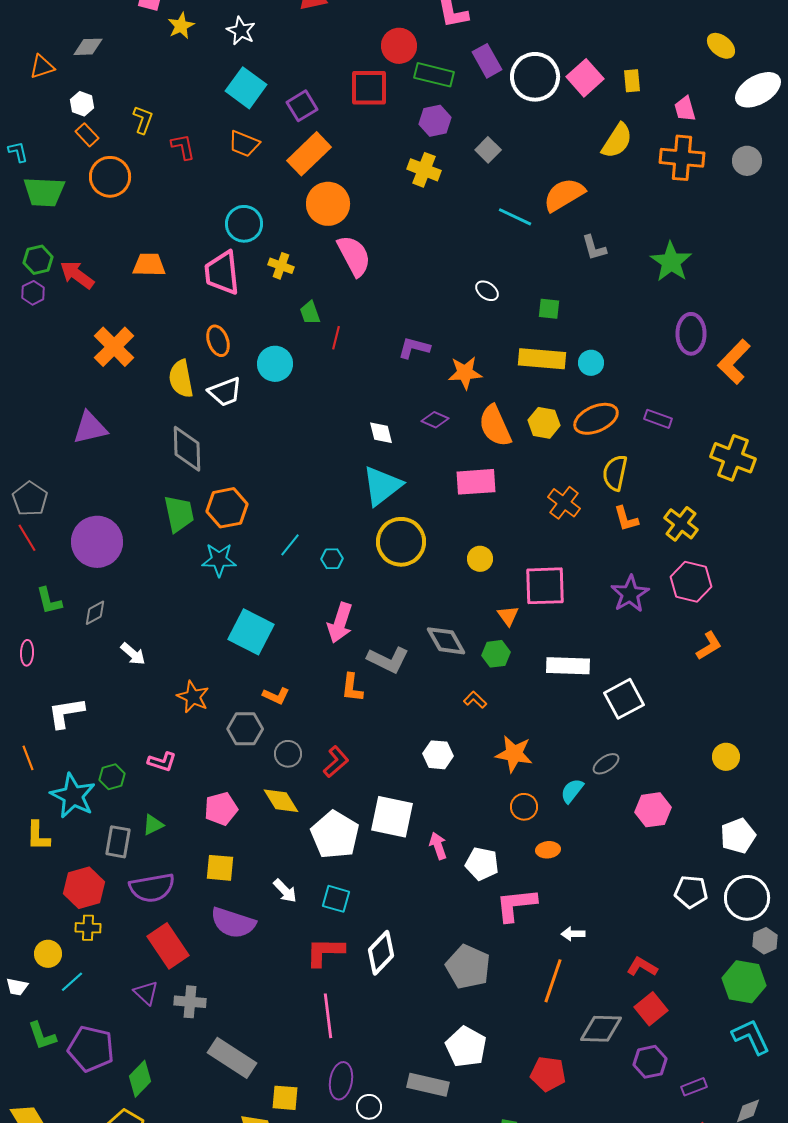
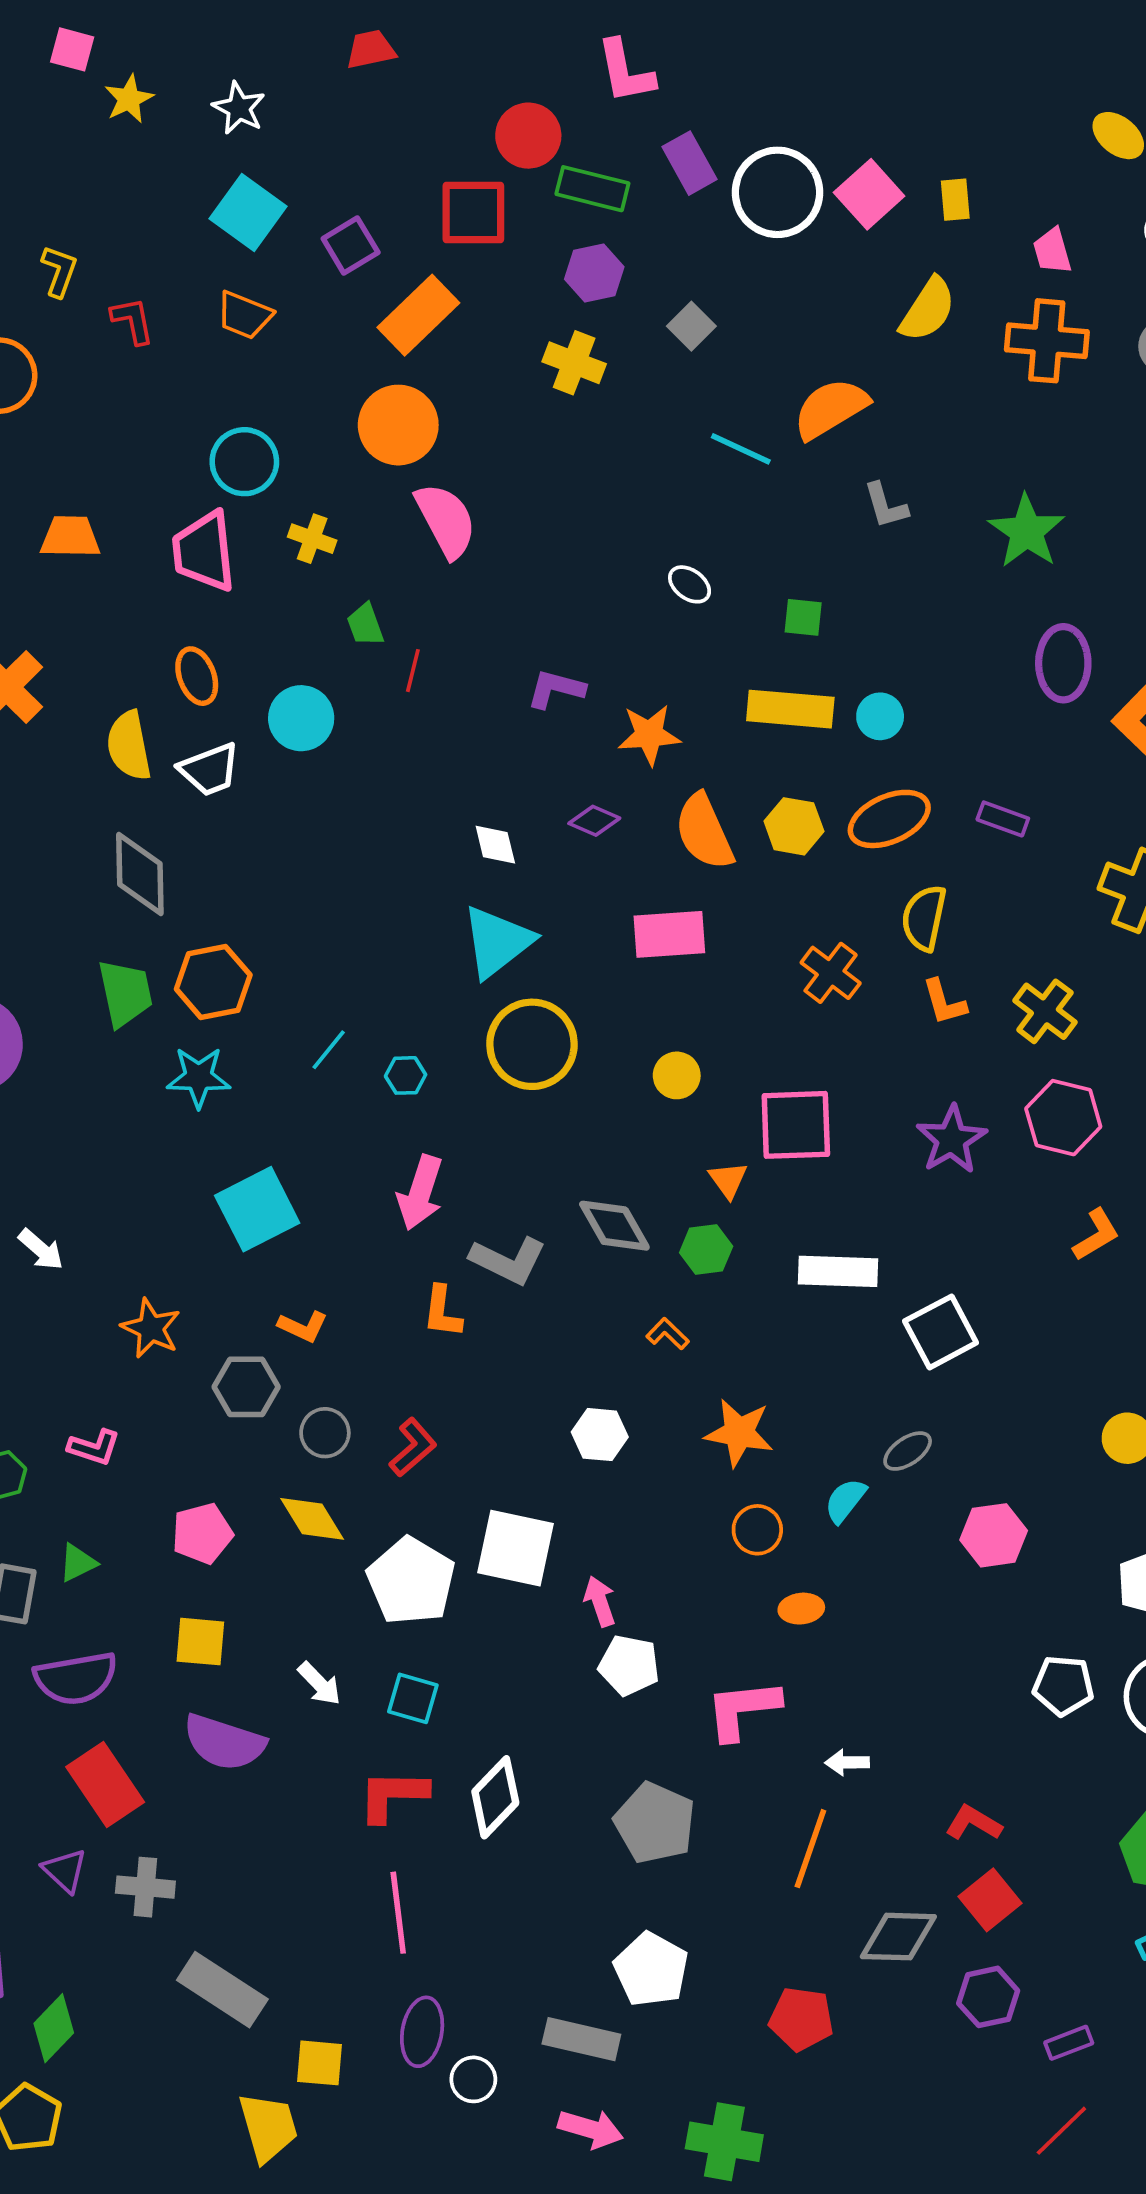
orange rectangle: (309, 154) -> (418, 315), moved
cyan square: (251, 632) -> (257, 1209), turned 36
white pentagon: (482, 864) -> (629, 1665), moved

